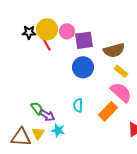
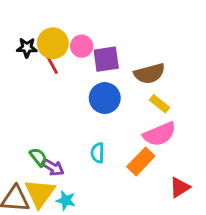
pink semicircle: (121, 92) -> (160, 134), turned 115
cyan star: (58, 130) -> (66, 200), moved
yellow triangle: (38, 133) -> (40, 193), size x1.6

